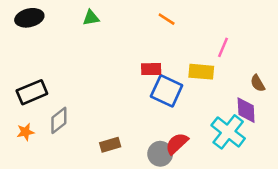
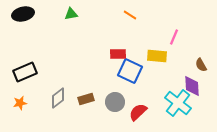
gray diamond: (59, 120) -> (58, 98), moved
brown rectangle: (110, 145) -> (86, 99), moved
gray circle: (160, 154) -> (115, 102), moved

